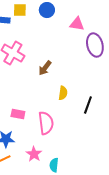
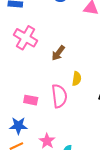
pink semicircle: (46, 123) -> (59, 96), moved

